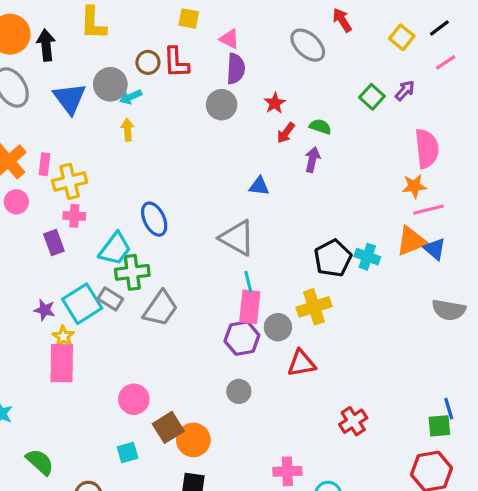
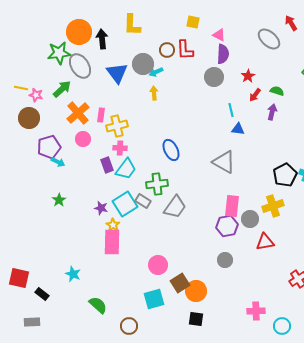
cyan trapezoid: (115, 249) -> (126, 169), moved
cyan line: (248, 282) -> (231, 110), moved
cyan square: (128, 453) -> (154, 299), size x1.5

